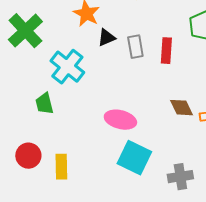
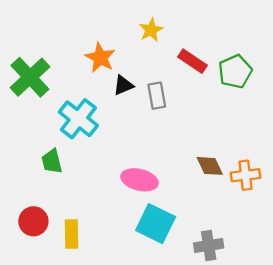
red rectangle: (166, 51) -> (192, 61), moved, turned -60

